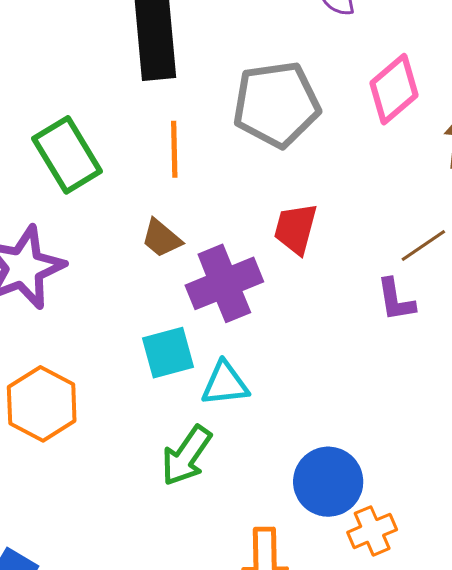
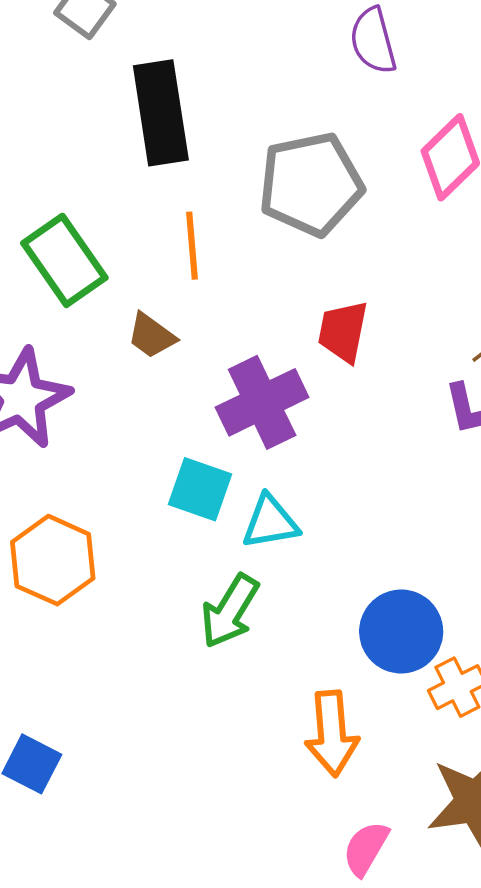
brown trapezoid: (161, 238) -> (151, 336), moved
cyan square: (168, 353) -> (200, 489), turned 38

